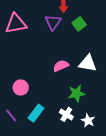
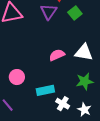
green star: (76, 93) -> (85, 81), moved
cyan rectangle: (36, 113) -> (45, 90), moved, turned 42

